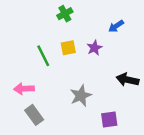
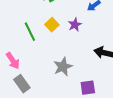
yellow square: (68, 48) -> (52, 25), turned -32
pink arrow: (24, 89) -> (13, 61), turned -120

